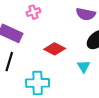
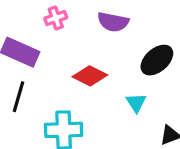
purple semicircle: (86, 14) -> (113, 22), moved

